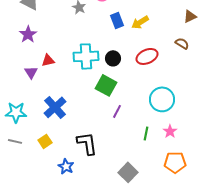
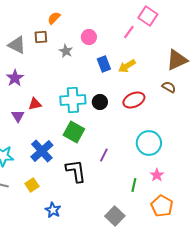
brown triangle: (190, 16) -> (177, 60), size x1.6
green square: (106, 85) -> (74, 132), moved
green line: (146, 133) -> (134, 185), moved
black L-shape: (87, 143) -> (76, 171), moved
orange pentagon: (175, 162) -> (162, 206), turned 30

